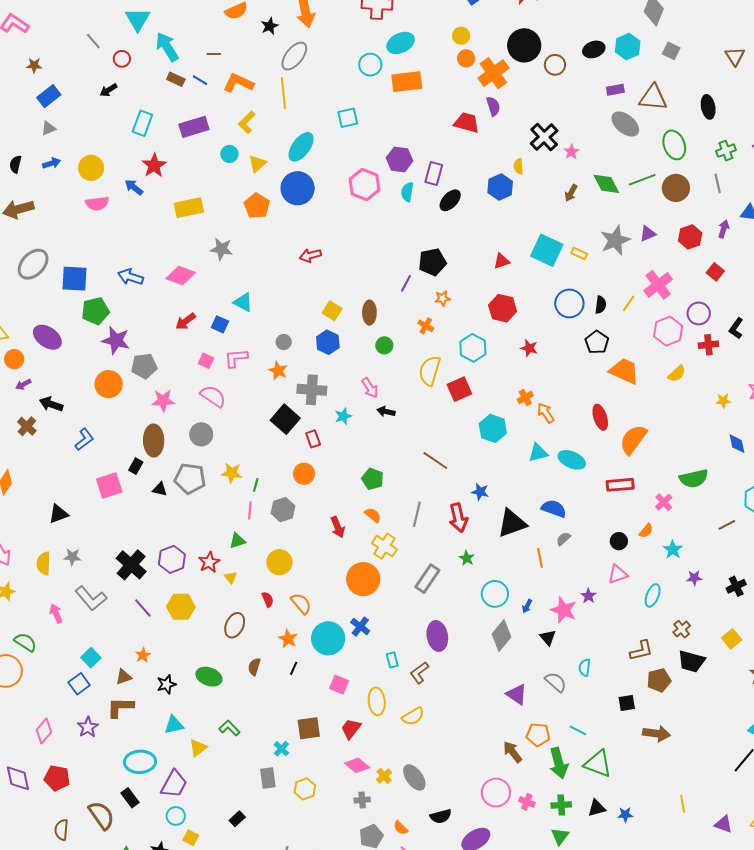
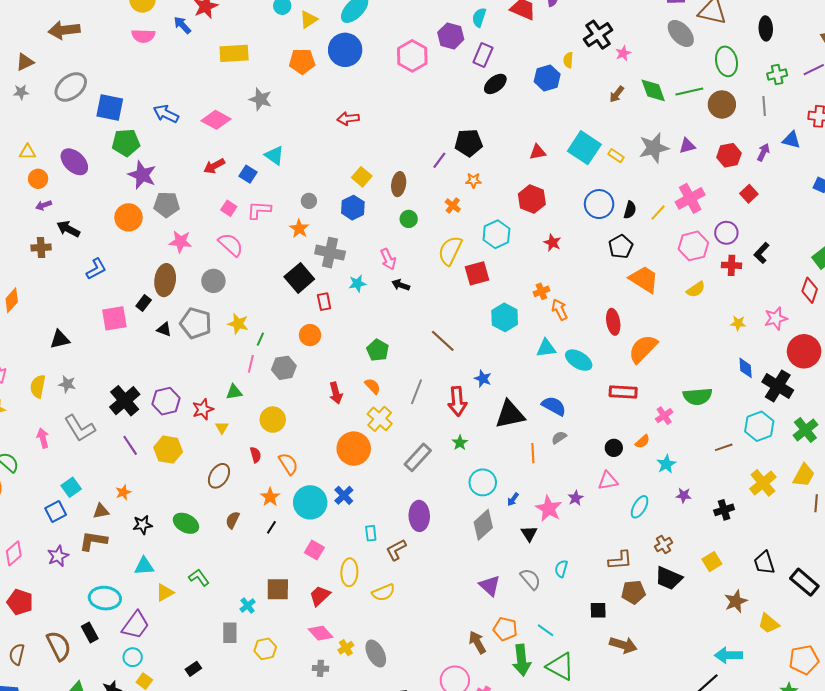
cyan semicircle: (407, 192) -> (479, 17), moved
orange pentagon: (257, 206) -> (302, 61), turned 30
brown cross: (27, 426) -> (41, 248), turned 36

